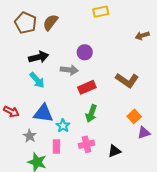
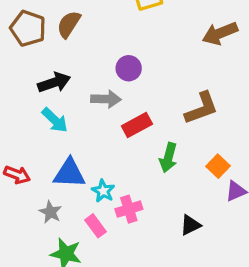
brown arrow: (142, 36) -> (220, 33), size x1.5
brown L-shape: (127, 80) -> (201, 108), turned -50
green arrow: (91, 113) -> (168, 158), moved
pink cross: (86, 144) -> (129, 209), moved
pink rectangle: (56, 147) -> (95, 226), turned -32

